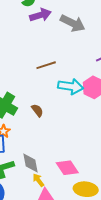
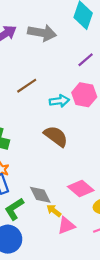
cyan arrow: (71, 86) -> (59, 101), size x0.7
brown semicircle: (37, 110) -> (56, 136), moved, size x1.6

